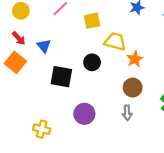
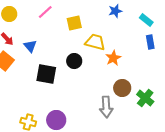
brown circle: (133, 88) -> (122, 88), moved
gray arrow: (127, 113) -> (106, 107), size x1.5
purple circle: (84, 114) -> (56, 120), moved

